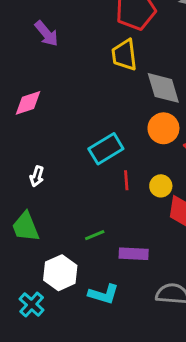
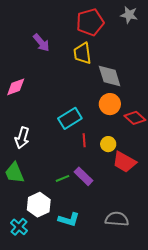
purple arrow: (46, 34) -> (41, 43), moved
white arrow: (37, 176) -> (22, 138), size x1.5
purple rectangle: (134, 254) -> (83, 176), moved, turned 42

